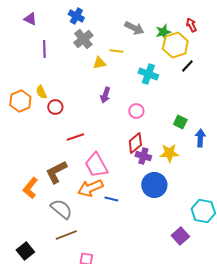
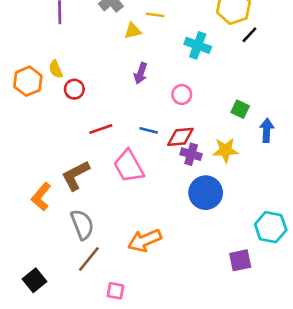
red diamond: (135, 143) -> (180, 137), turned 35
orange arrow: (90, 188) -> (145, 240), moved
blue line: (111, 199) -> (149, 130), moved
gray semicircle: (61, 209) -> (82, 225), turned 30
brown line: (66, 235) -> (89, 259), turned -30
purple square: (180, 236) -> (240, 260), turned 30

